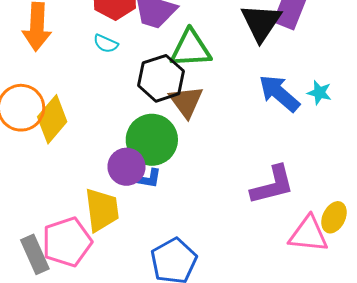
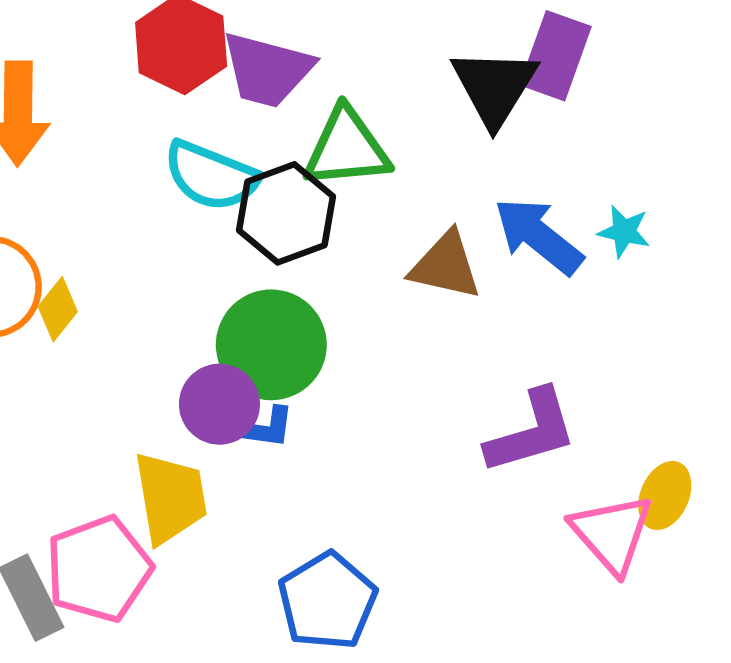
cyan semicircle: (106, 44) -> (211, 176), moved, size x1.8
brown triangle: (186, 102) -> (445, 266), moved, turned -39
yellow diamond: (52, 119) -> (58, 309), size x0.6
pink triangle: (308, 234) -> (612, 533), turned 45

